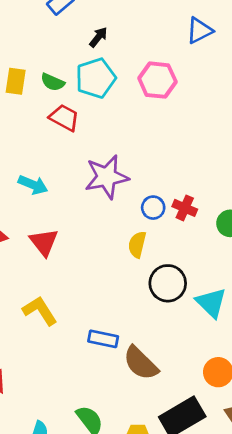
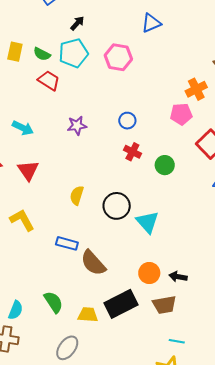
purple star: (107, 177) -> (77, 126), size x0.6
blue circle: (153, 208) -> (127, 121), moved
yellow semicircle: (137, 245) -> (77, 195), moved

